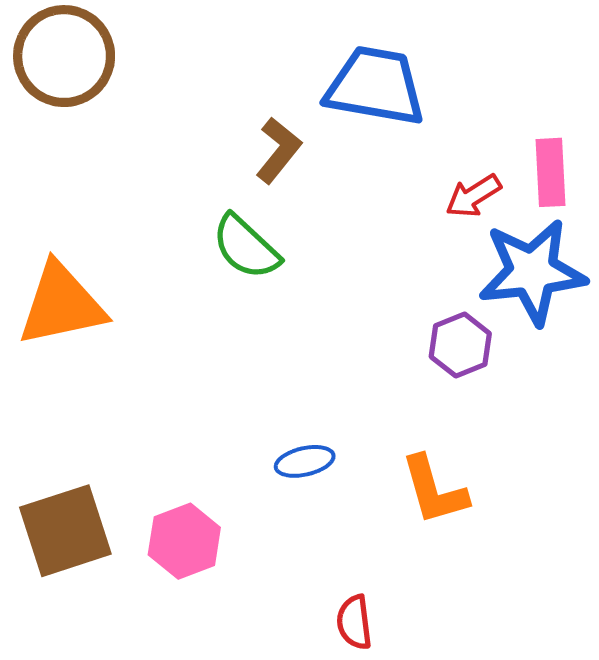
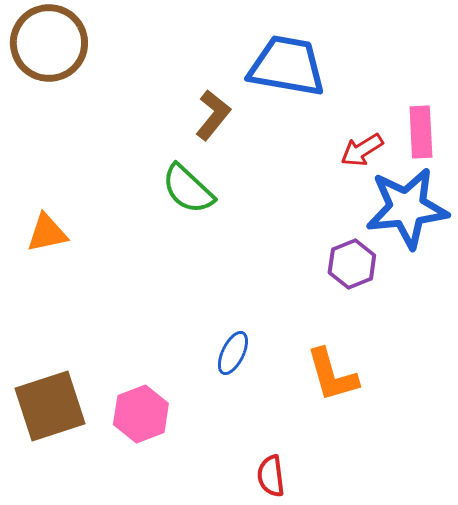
orange triangle: (61, 305) -> (47, 233), size x0.6
blue ellipse: (305, 461) -> (233, 353), turned -51

